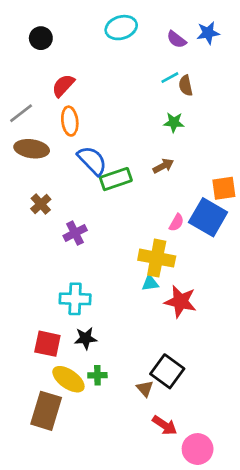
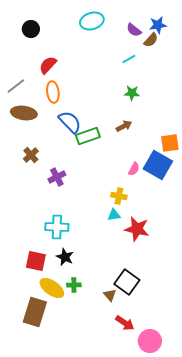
brown semicircle: (186, 86) -> (151, 40), moved, turned -126
yellow cross: (157, 258) -> (119, 196), size x0.6
black star: (86, 338) -> (65, 257), turned 30

